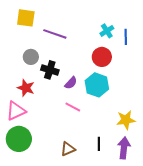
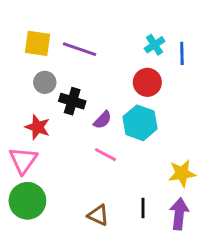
yellow square: (26, 18) -> (38, 43), moved
pink triangle: (16, 111) -> (23, 160), turned -30
brown triangle: (68, 149) -> (98, 215), turned 49

